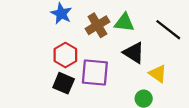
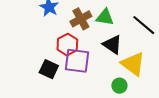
red hexagon: (65, 55) -> (67, 45), moved
yellow triangle: (158, 74) -> (133, 64), size x1.5

